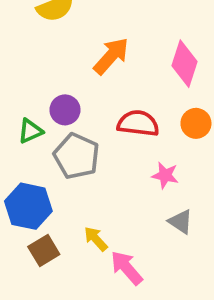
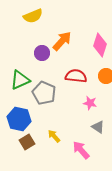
purple circle: (65, 110) -> (42, 53), moved
green triangle: (30, 131) -> (20, 80), size x1.5
pink arrow: (127, 268) -> (81, 150), moved

